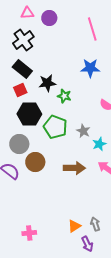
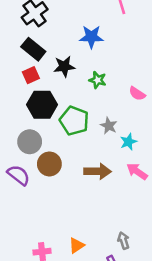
blue star: (90, 68) -> (91, 37), moved
green star: (64, 96) -> (98, 80), moved
orange triangle: (74, 226) -> (77, 245), moved

